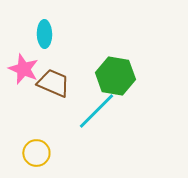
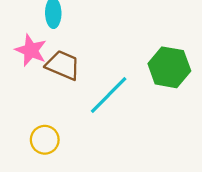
green hexagon: (115, 76) -> (169, 67), moved

